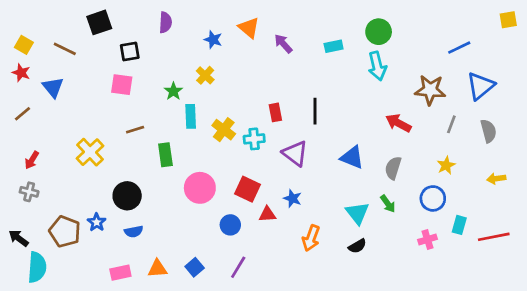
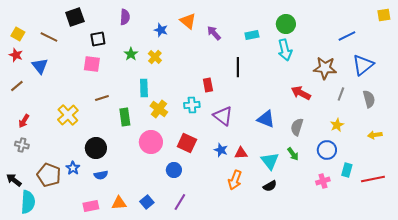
green star: (173, 91) -> (131, 54), moved
black line: (315, 111) -> (238, 67), moved
yellow cross: (224, 130) -> (159, 109), moved
red triangle: (267, 214) -> (241, 153), moved

